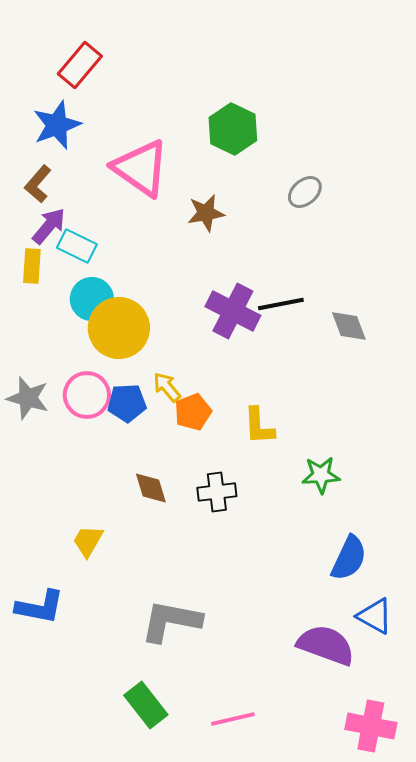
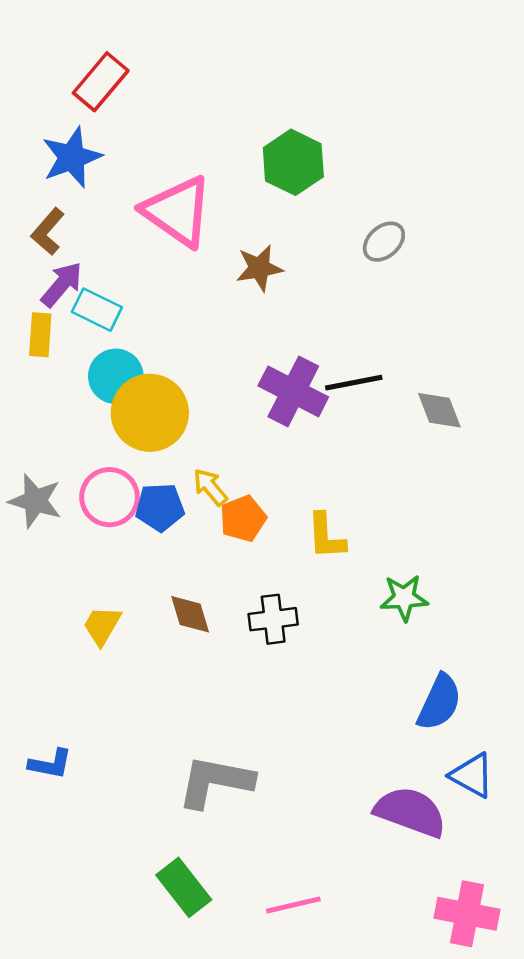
yellow trapezoid: (88, 541) -> (102, 626), moved
blue L-shape: (40, 607) -> (50, 764), size x0.7

